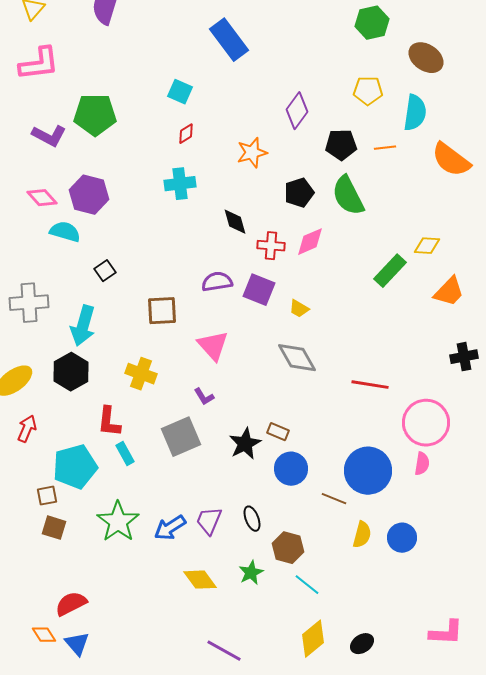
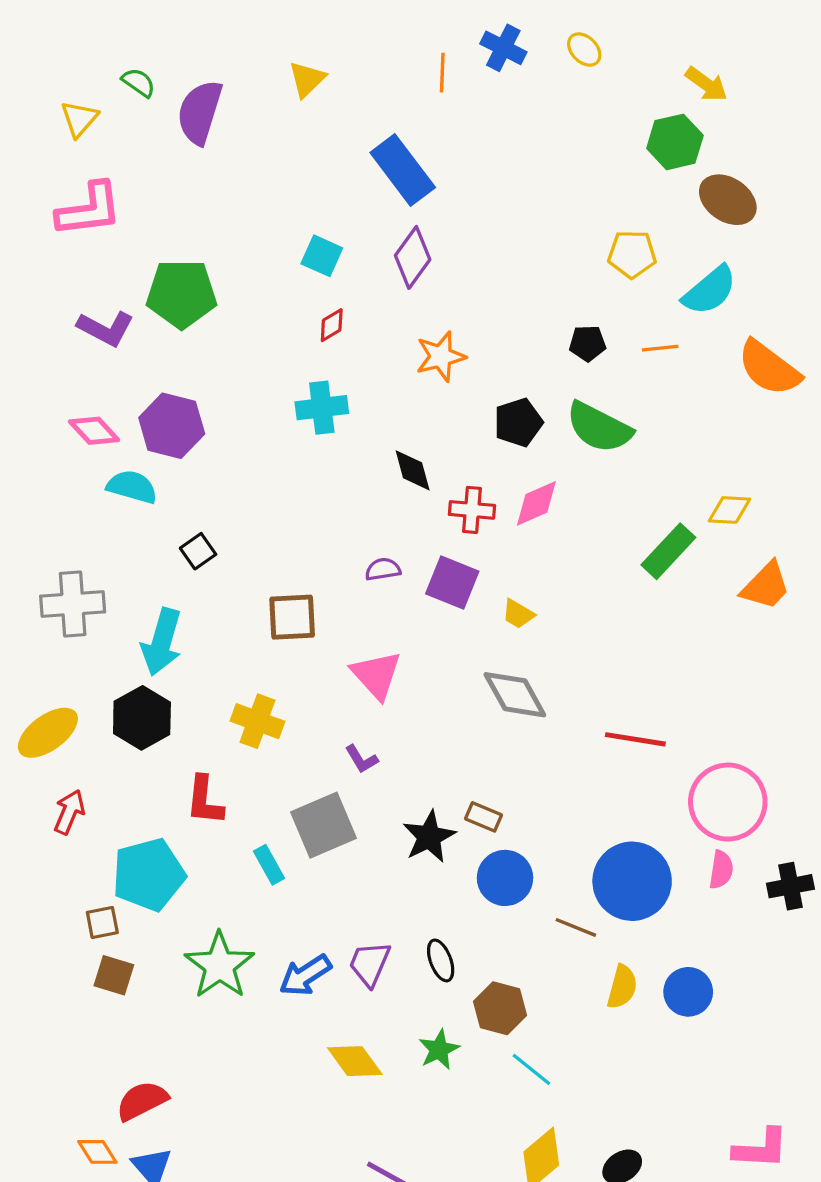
green hexagon: (372, 23) -> (675, 142), moved
purple diamond: (297, 111) -> (413, 257), moved
cyan semicircle: (415, 113) -> (710, 290), turned 42
black pentagon: (341, 145) -> (588, 343), size x0.7
green semicircle: (348, 196) -> (599, 427), turned -36
purple semicircle: (217, 282) -> (383, 569), size x0.7
black cross: (464, 357) -> (790, 886), moved
cyan rectangle: (125, 454) -> (269, 865), moved

